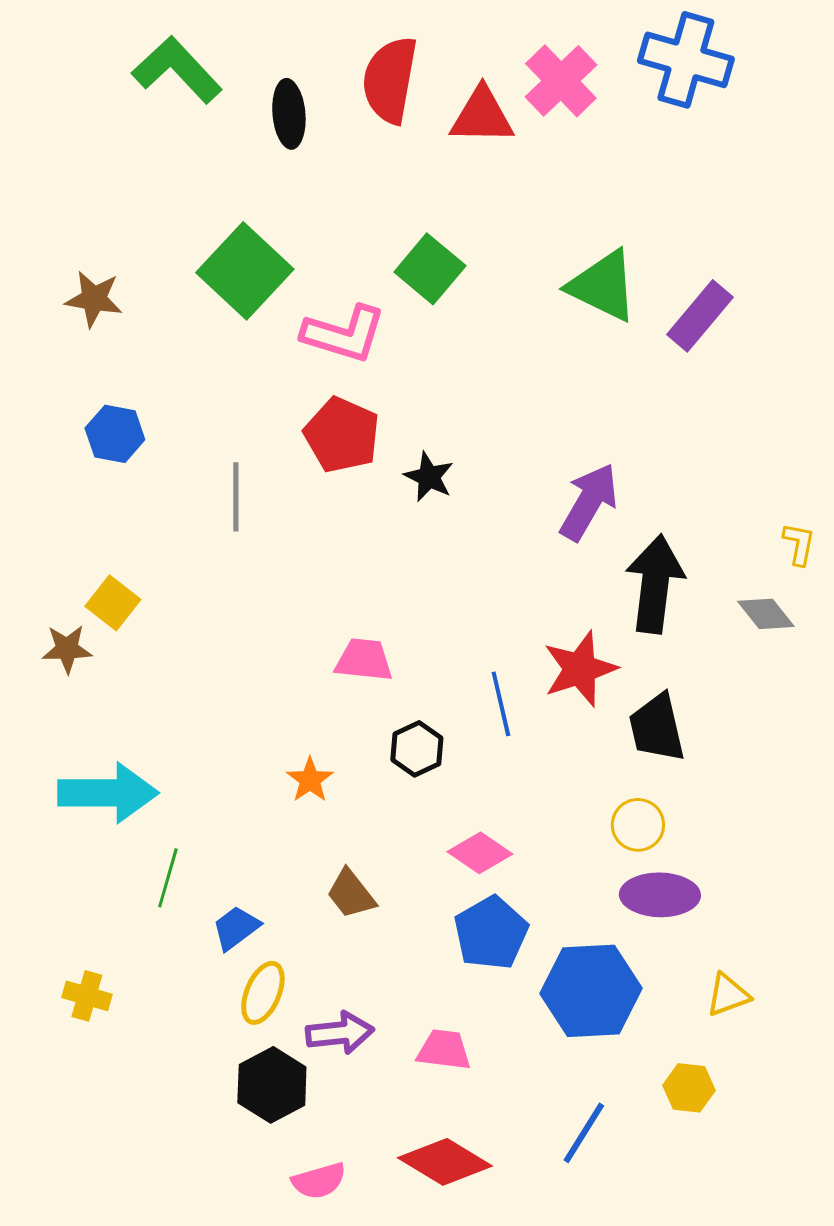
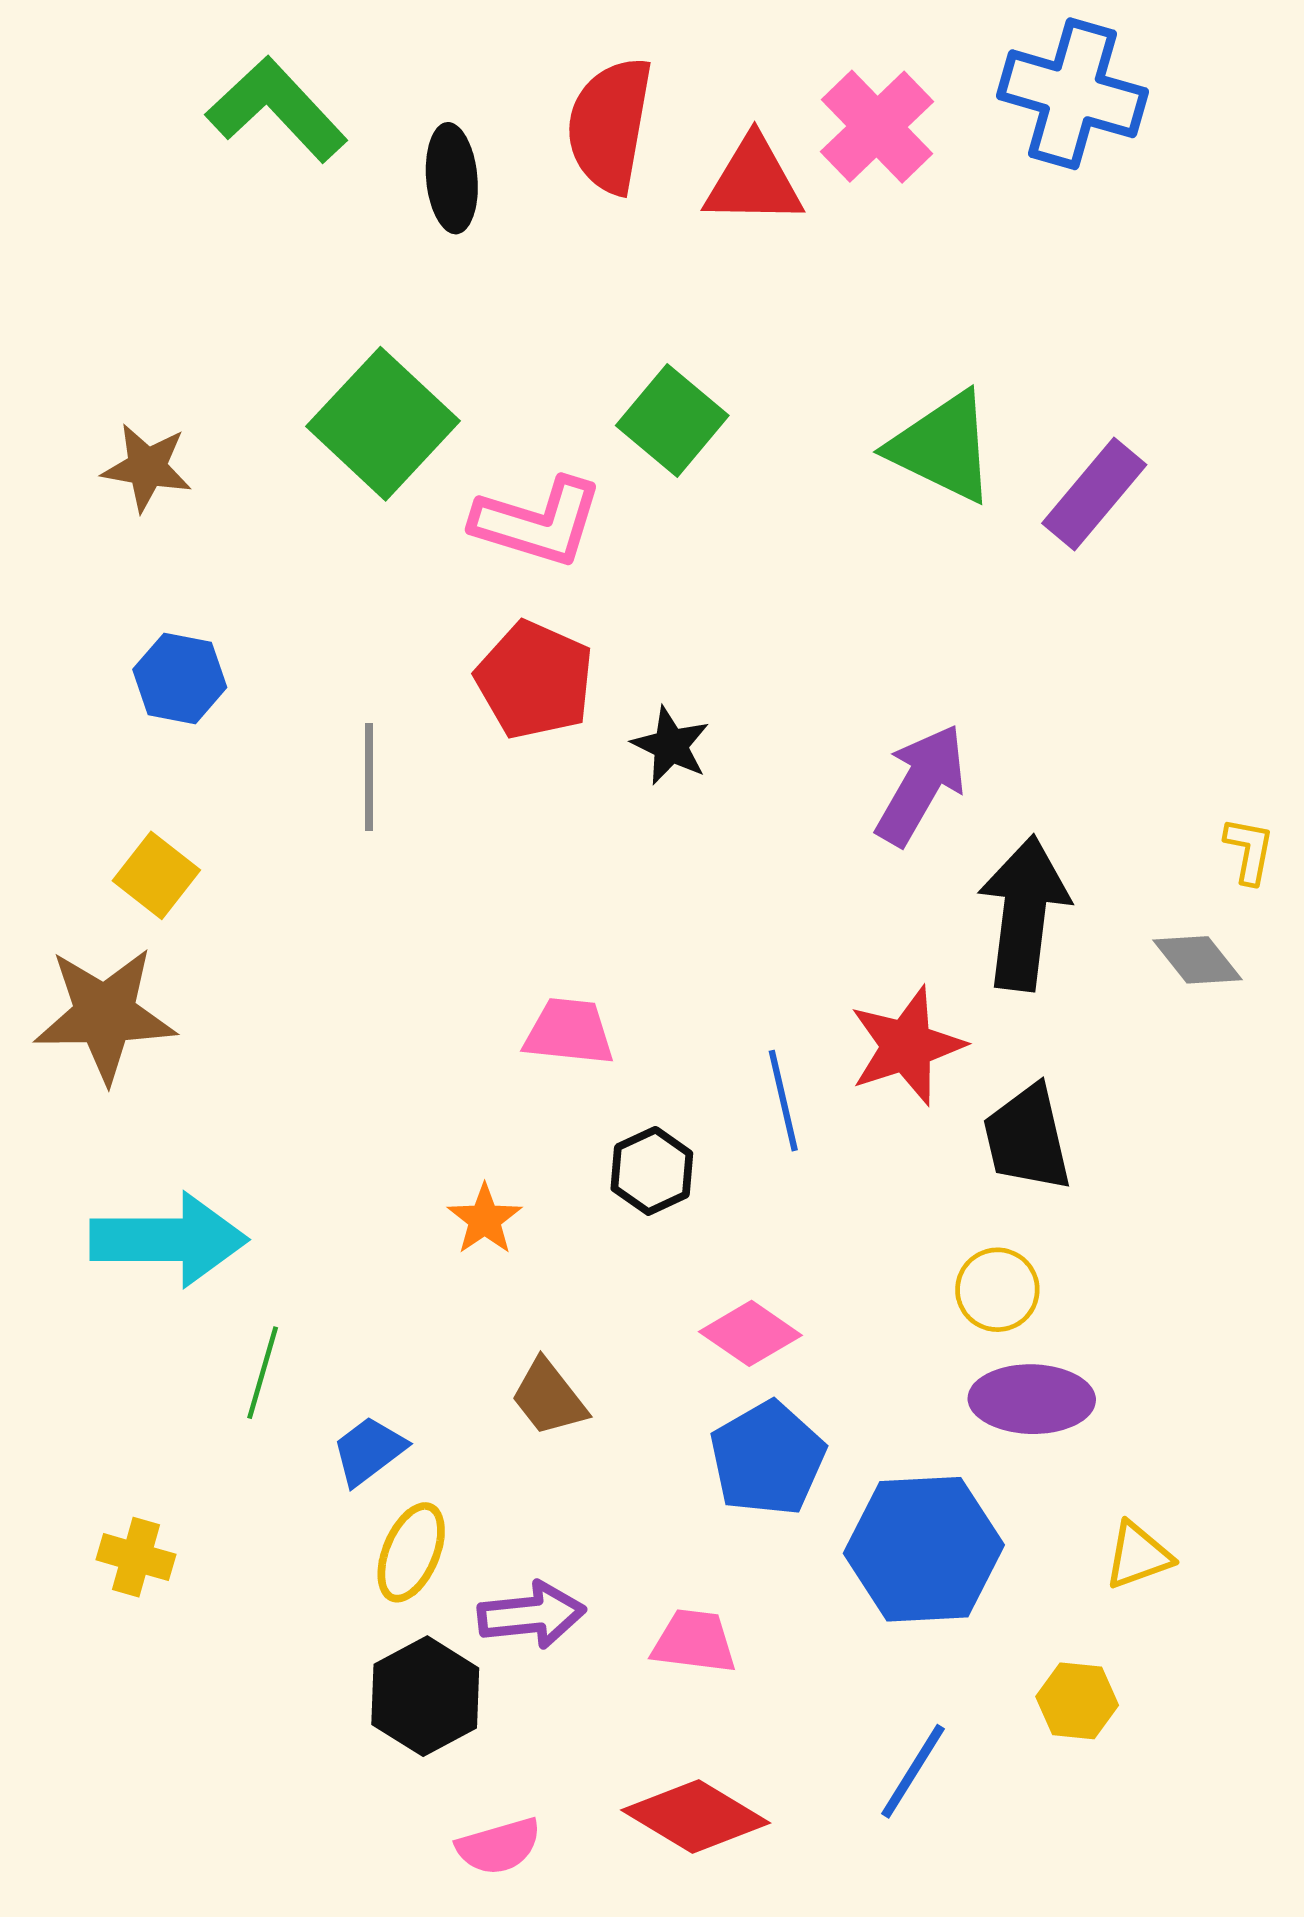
yellow square: (113, 603) -> (156, 875), moved
brown star: (67, 649) -> (105, 1015), size x1.8

